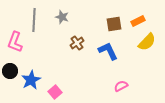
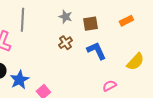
gray star: (62, 17) -> (65, 17), moved
brown square: (114, 24) -> (90, 24), moved
yellow semicircle: (147, 42) -> (135, 62), moved

